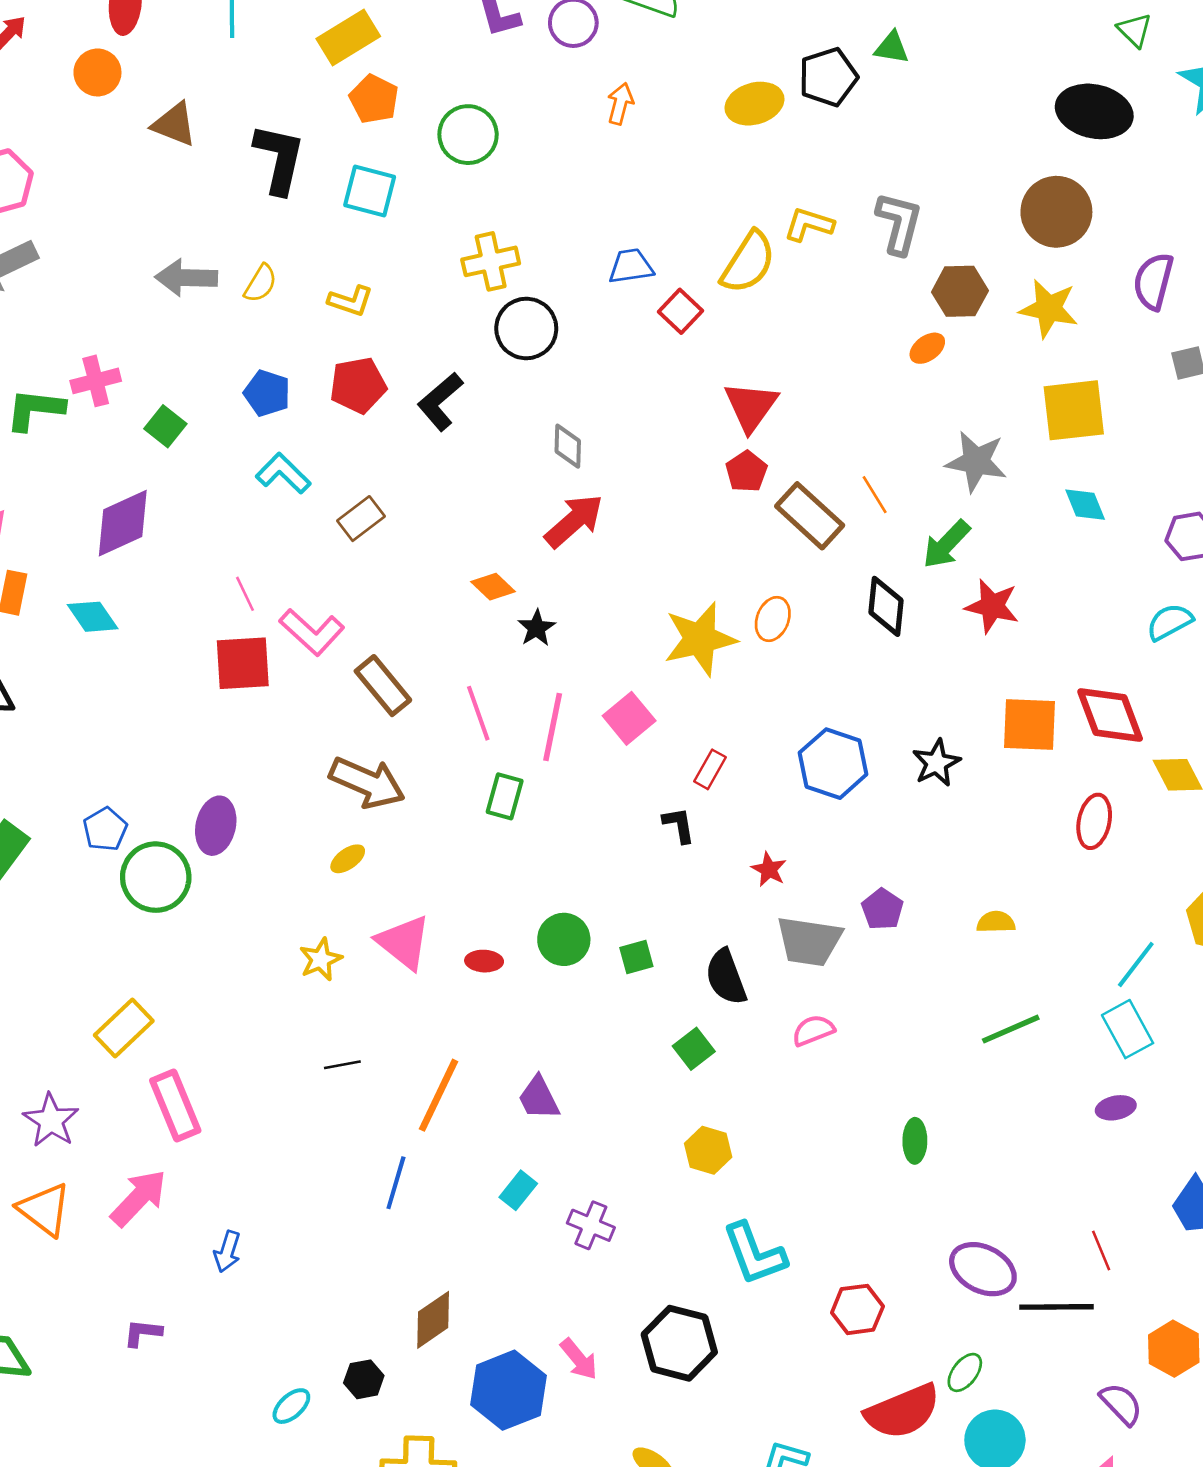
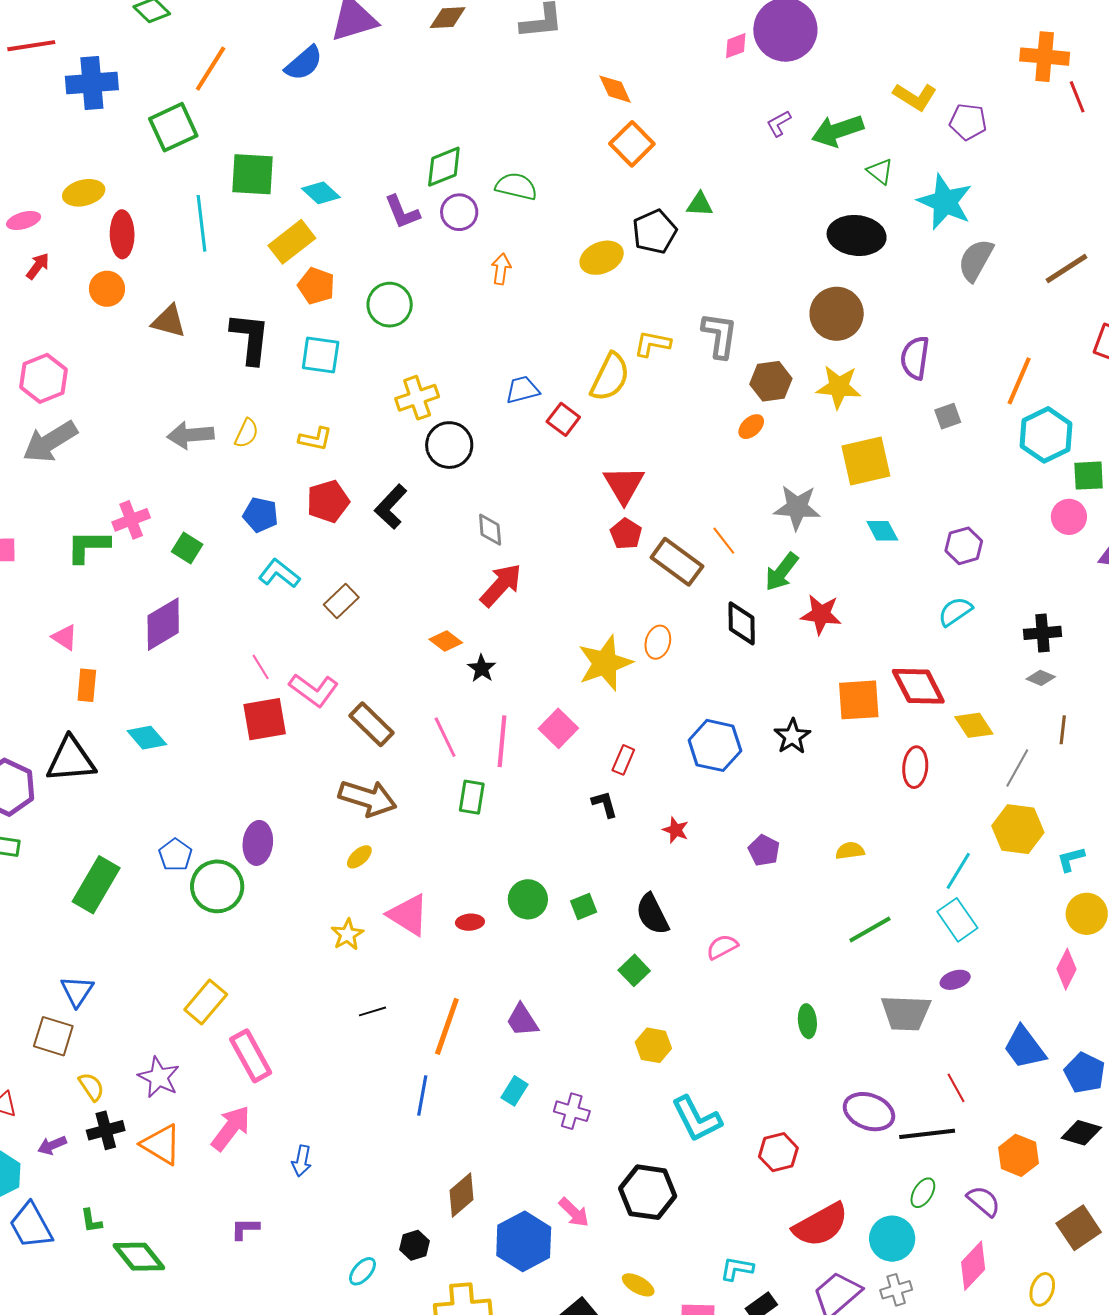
cyan diamond: (93, 617) -> (147, 738), moved
gray trapezoid: (809, 941) -> (906, 1013), moved
green ellipse: (965, 1372) -> (923, 1193), moved

